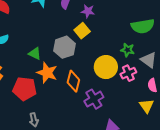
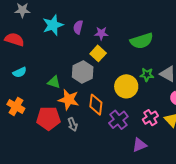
green semicircle: (143, 26) -> (142, 41), moved
green star: (127, 50) -> (147, 75), moved
pink cross: (128, 73) -> (150, 118), moved
gray arrow: (34, 120) -> (73, 124), moved

